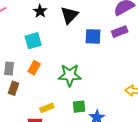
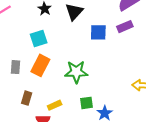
orange rectangle: (34, 68) -> (40, 65), size x1.5
brown rectangle: (14, 88) -> (27, 98), moved

